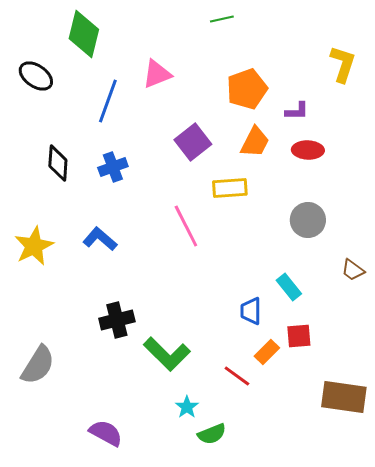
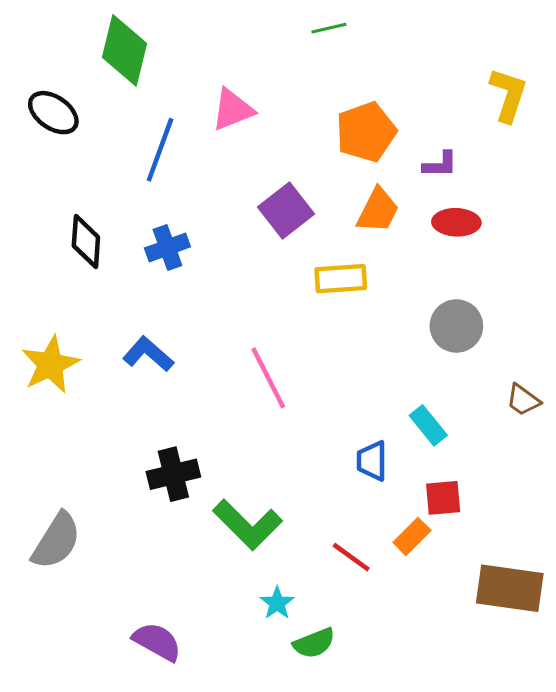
pink line: (186, 226) -> (268, 378), moved
orange rectangle: (267, 352) -> (412, 536), moved

